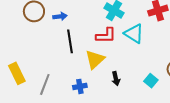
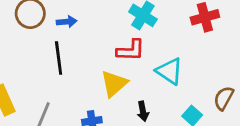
cyan triangle: (134, 34) -> (169, 71), moved
black line: (70, 41) -> (59, 58), moved

